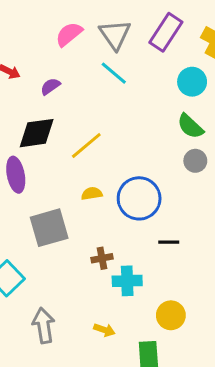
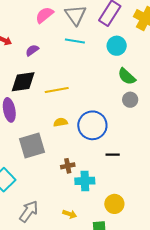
cyan line: (114, 73) -> (75, 41), turned -30
cyan circle: (192, 82) -> (117, 46), moved
yellow line: (86, 146) -> (57, 90), turned 30
gray arrow: (44, 326) -> (29, 211), turned 45

